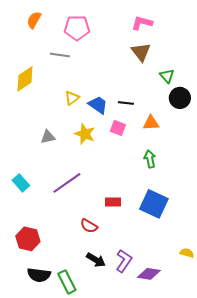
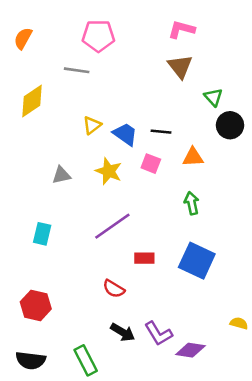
orange semicircle: (34, 20) -> (23, 38), moved
cyan rectangle: (21, 183) -> (42, 234), moved, turned 54
purple line: (67, 183) -> (112, 226), moved
purple L-shape: (124, 261) -> (158, 334), turned 115
black semicircle: (39, 275) -> (31, 360), moved

